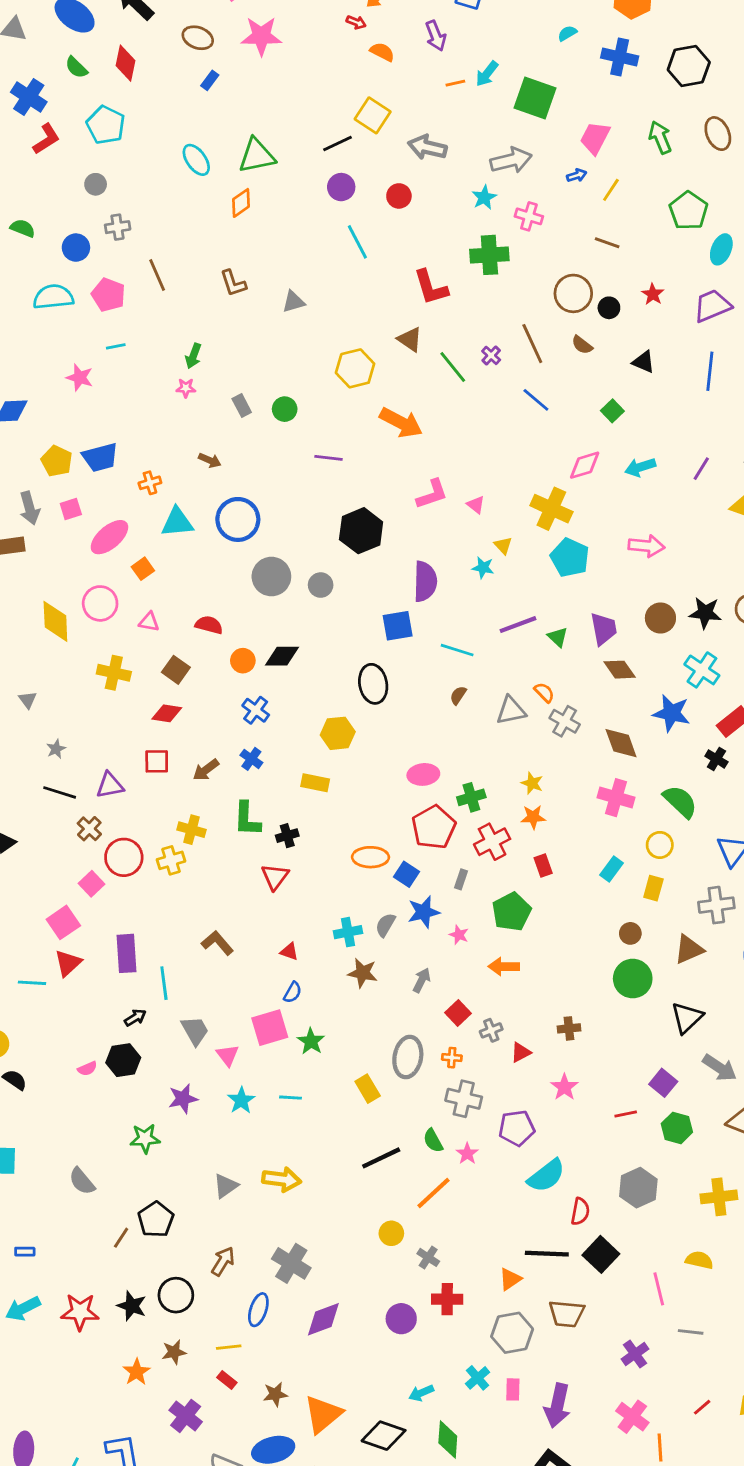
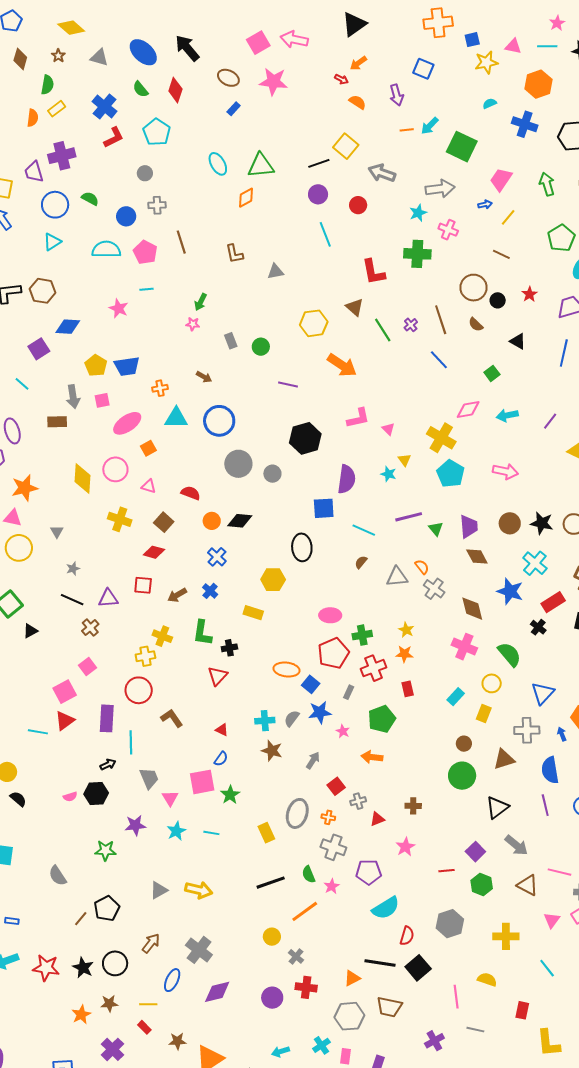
red circle: (124, 857) -> (139, 690), moved

